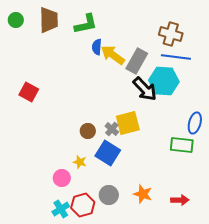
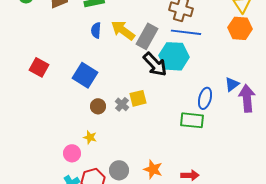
blue semicircle: (97, 47) -> (96, 30), moved
yellow square: (128, 123) -> (138, 98), size x0.7
blue square: (108, 153) -> (85, 75), moved

